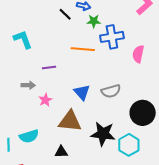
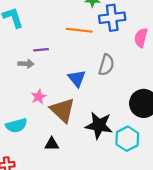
gray arrow: (28, 85) -> (26, 64), moved
gray semicircle: (111, 91) -> (106, 65), moved, turned -60
pink star: (45, 100) -> (39, 97), moved
brown triangle: (70, 121) -> (63, 110), turned 35

